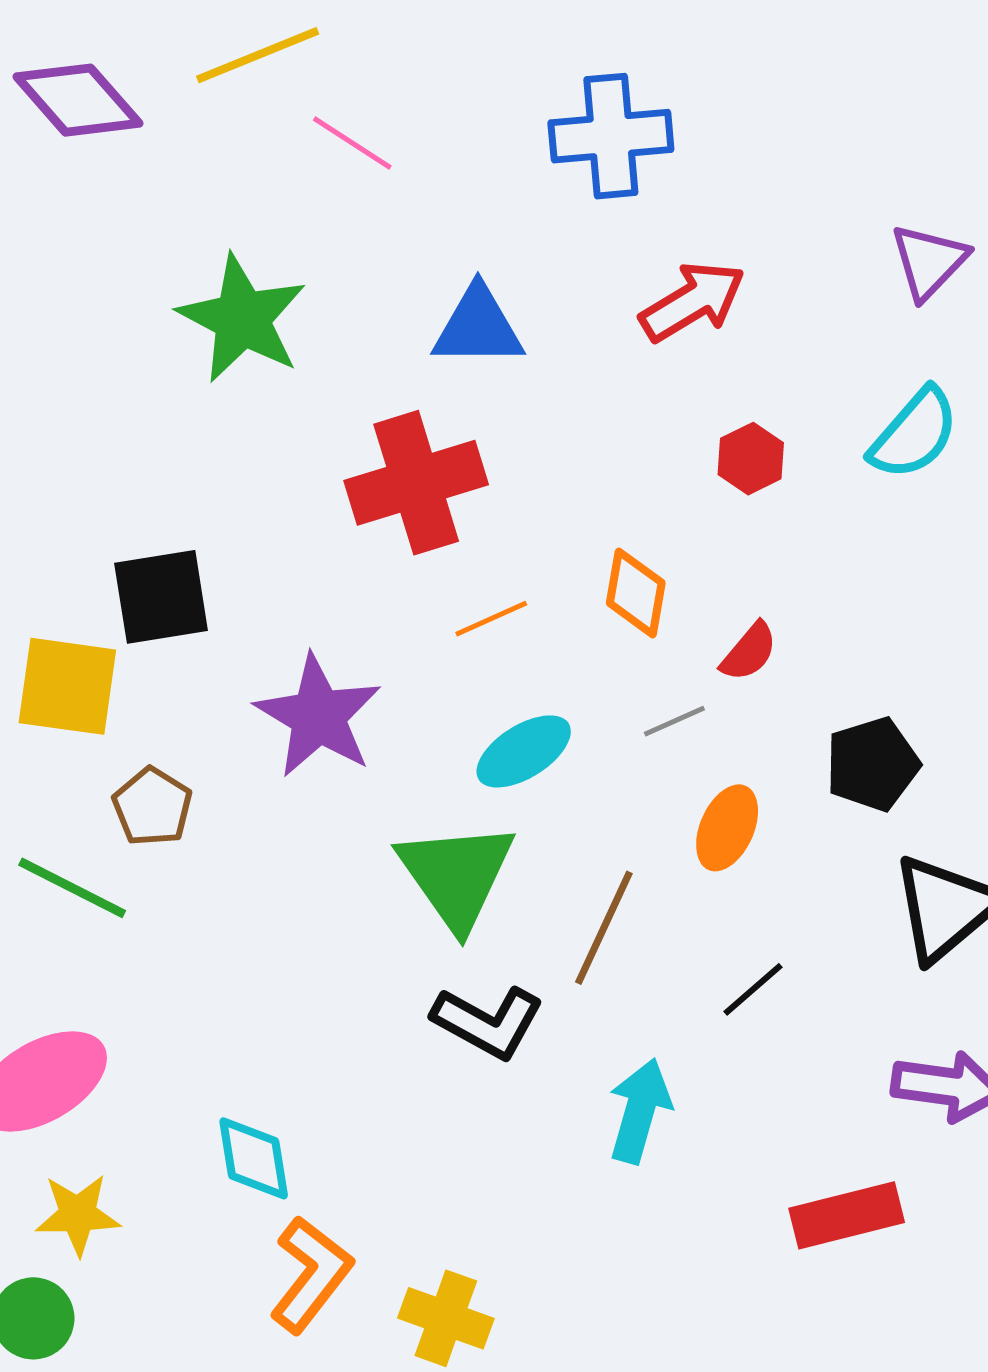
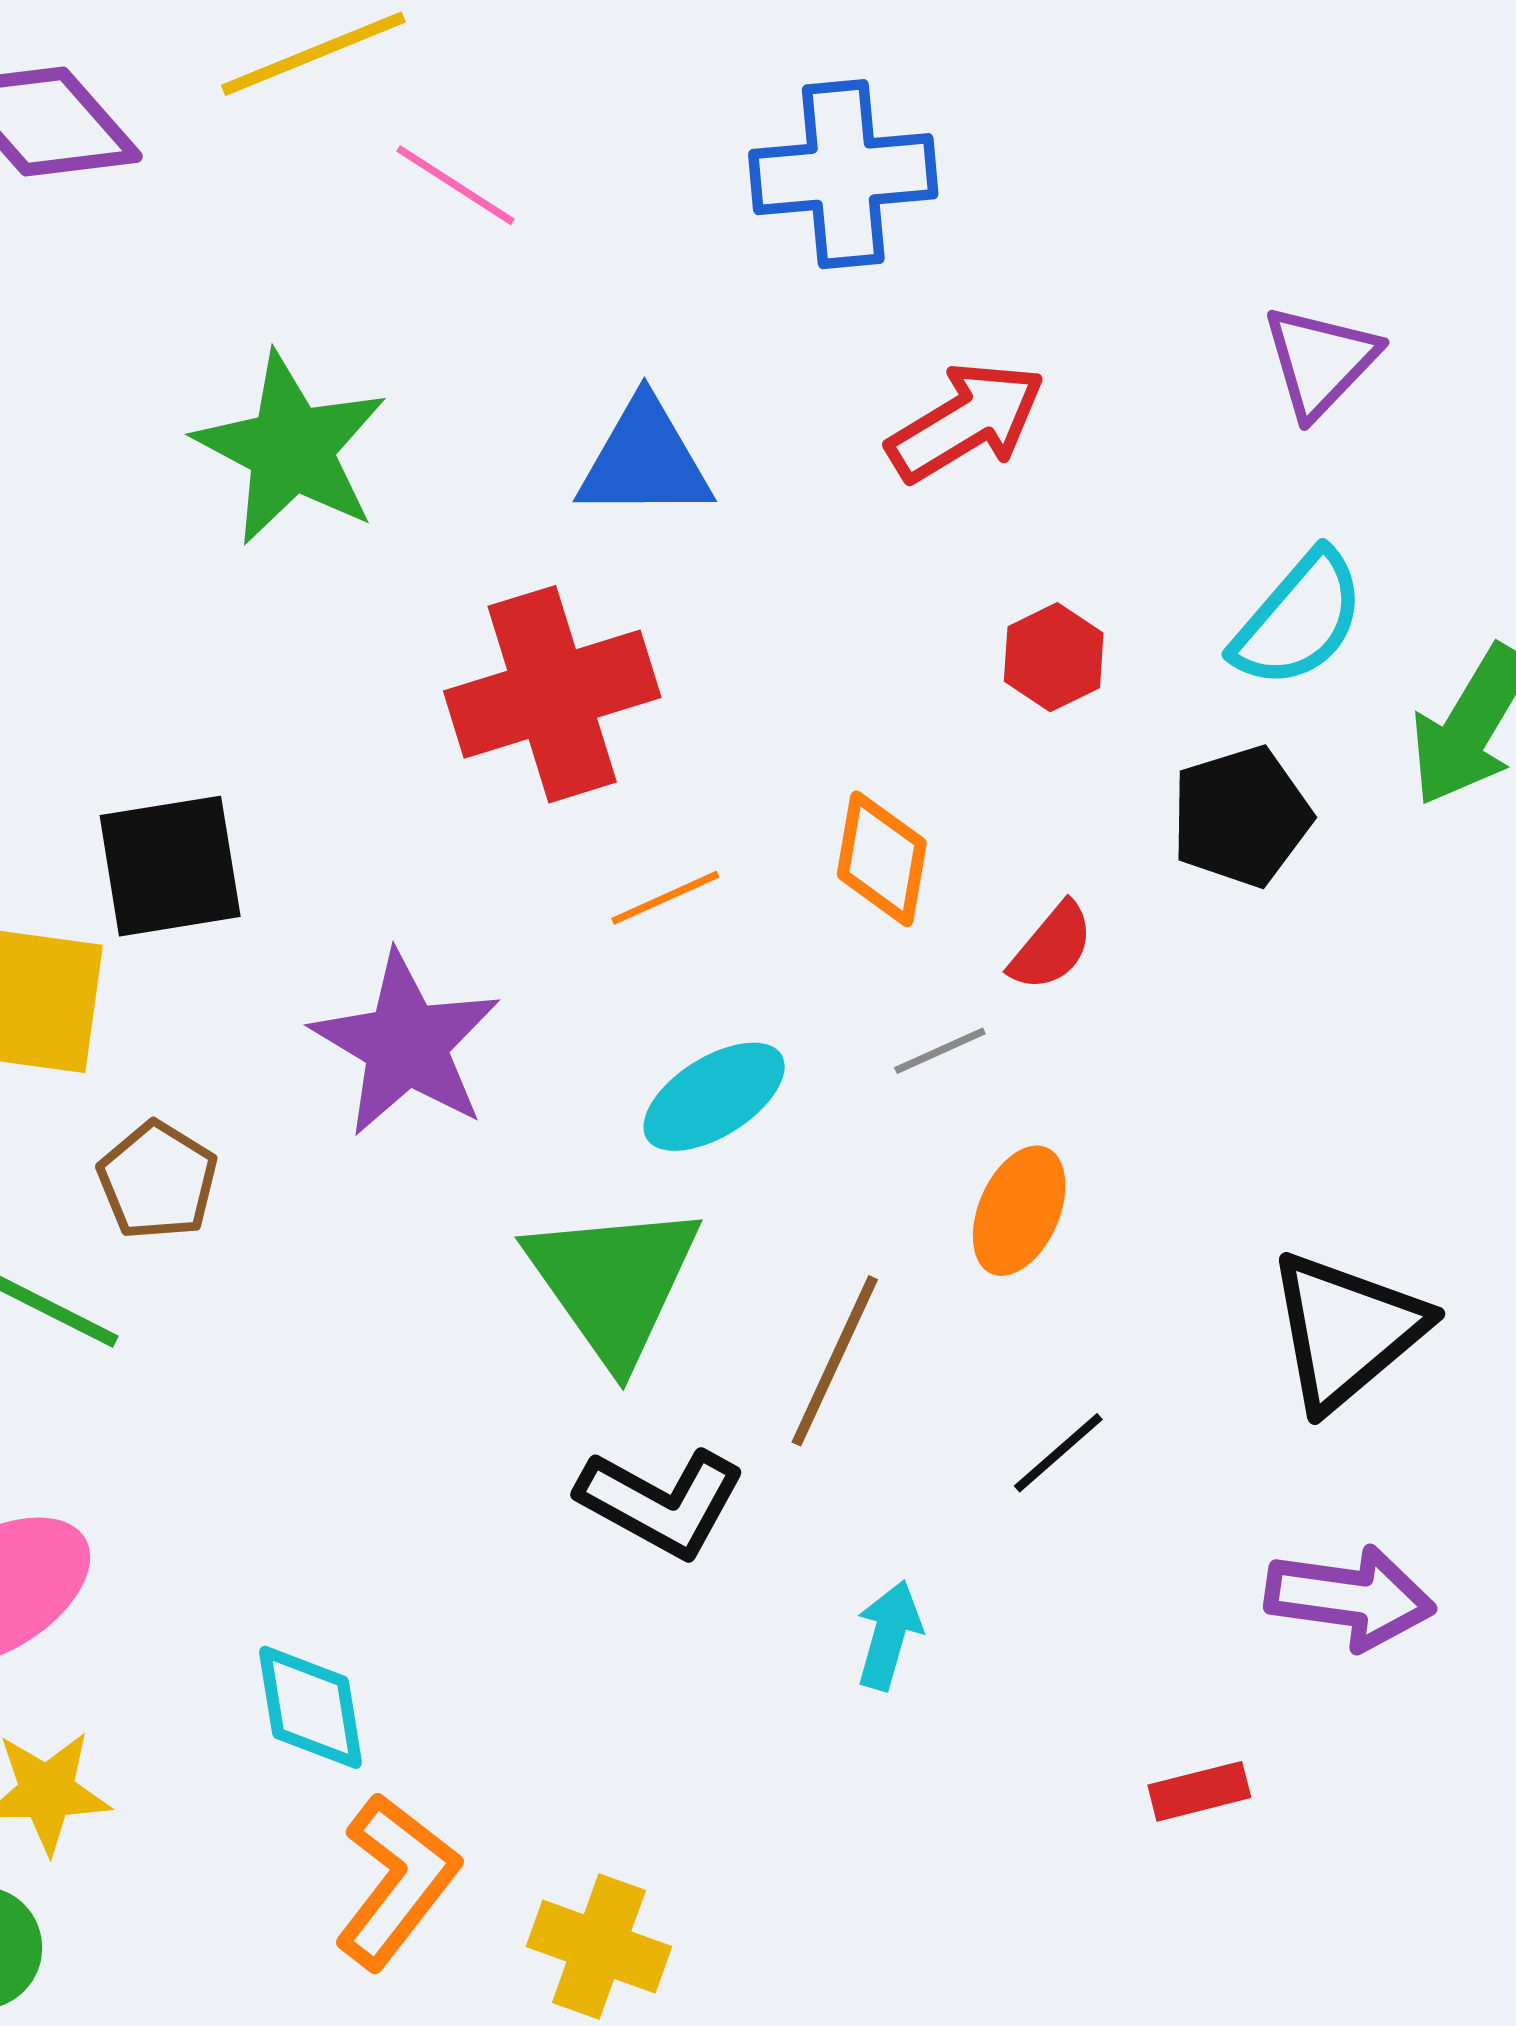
black pentagon: (872, 764) -> (1241, 816), moved
cyan arrow: (640, 1111) -> (889, 1635), size x0.7
red rectangle: (847, 1215) -> (1199, 1791), size x0.6

